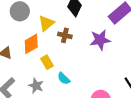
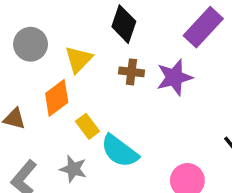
brown cross: (65, 35) -> (131, 72), moved
cyan semicircle: (64, 78) -> (120, 151), size x1.6

